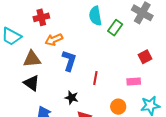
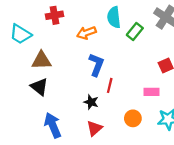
orange arrow: (54, 40) -> (86, 33), moved
blue L-shape: (69, 61) -> (96, 65), moved
black star: (72, 98) -> (91, 102), moved

